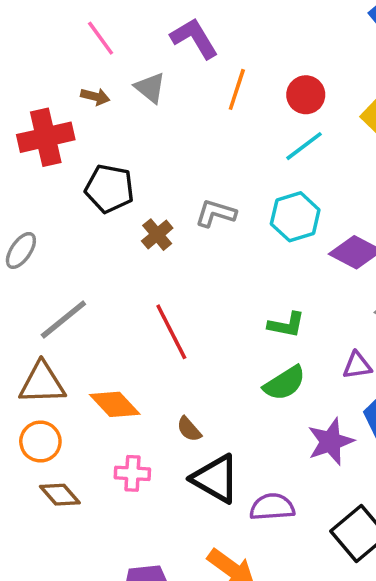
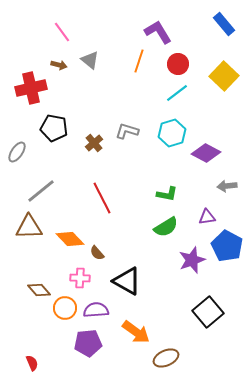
purple L-shape: (194, 38) -> (158, 32), moved
black pentagon: (109, 189) -> (54, 128), moved
brown semicircle: (189, 429) -> (97, 253), moved
orange circle: (40, 442) -> (65, 308), moved
purple semicircle: (272, 507) -> (96, 310), moved

